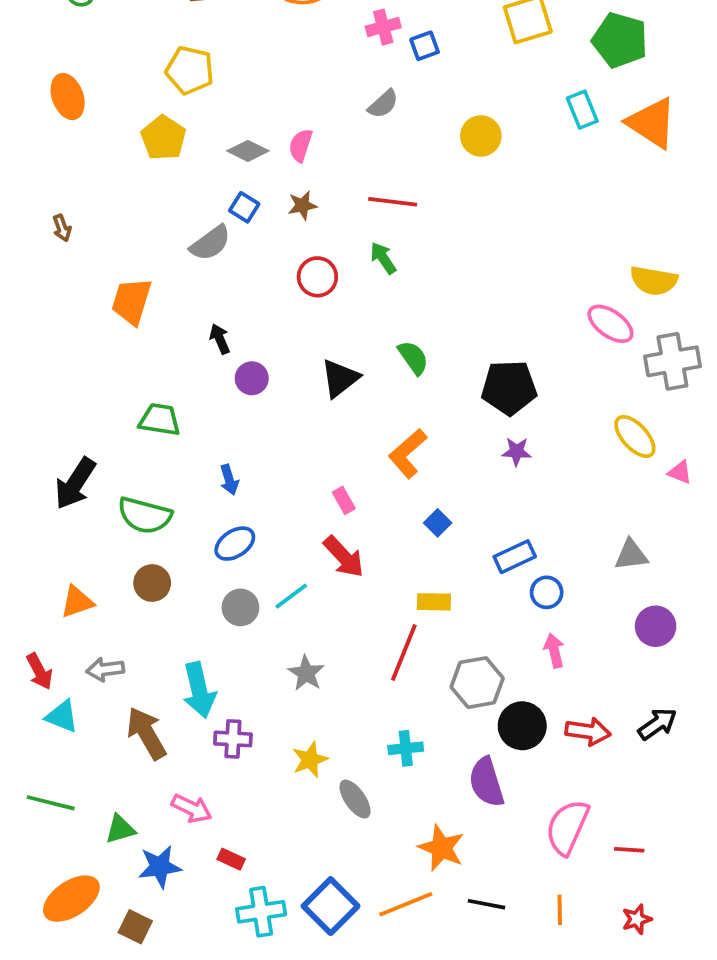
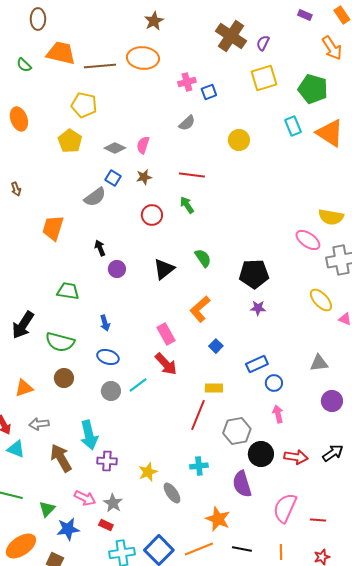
pink rectangle: (344, 500) -> (166, 334), size x1.5
blue ellipse: (235, 544) -> (108, 357), turned 50
gray star: (306, 673) -> (113, 503), moved
green triangle: (120, 829) -> (47, 509), turned -30

